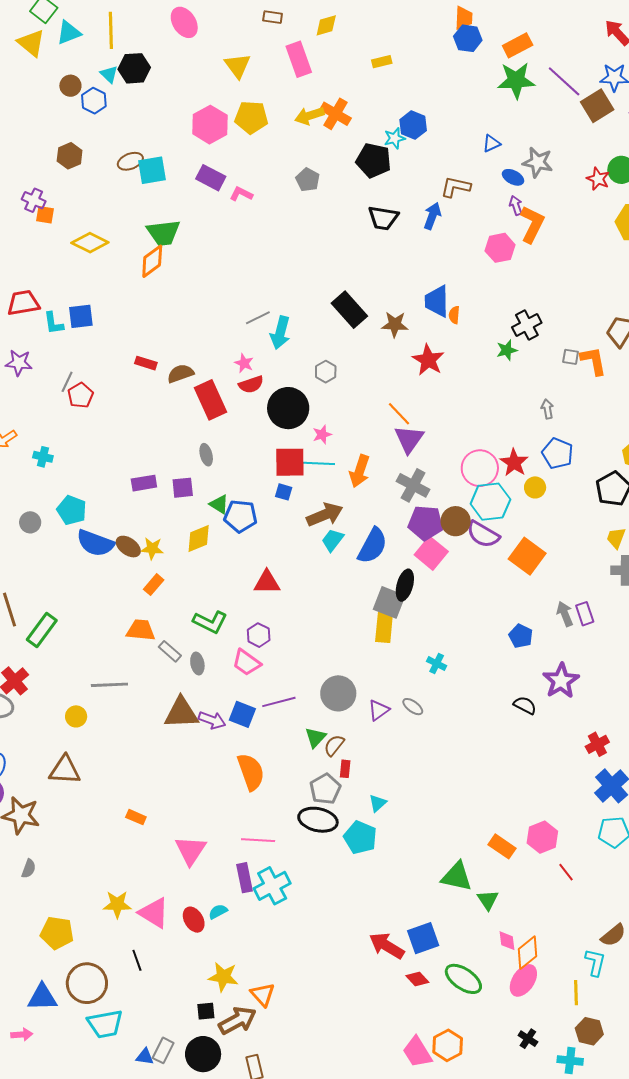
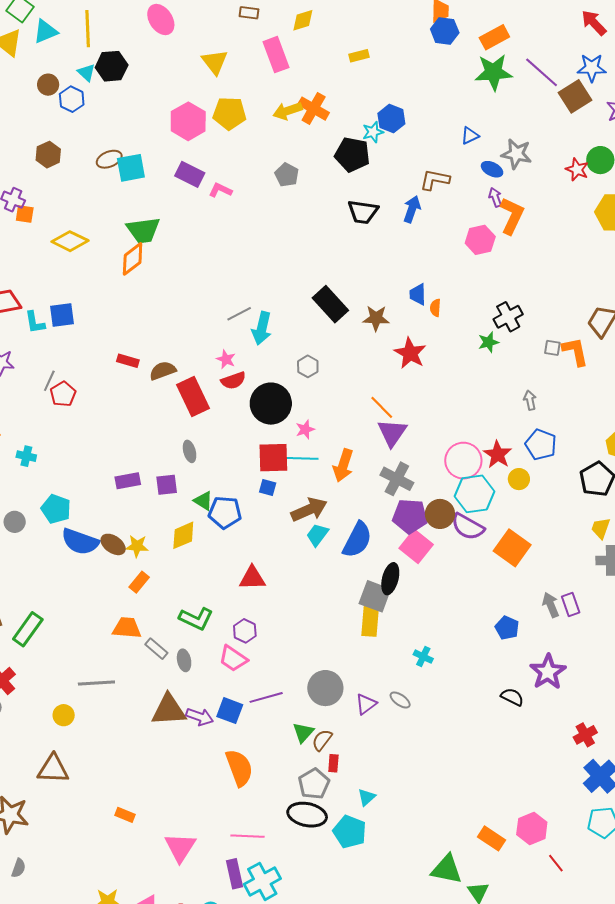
blue trapezoid: (437, 301) -> (418, 294), size x0.7

